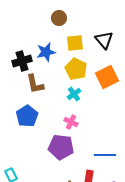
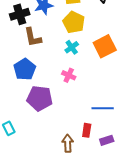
orange square: (107, 77) -> (105, 46), moved
purple pentagon: (61, 147) -> (40, 98), moved

